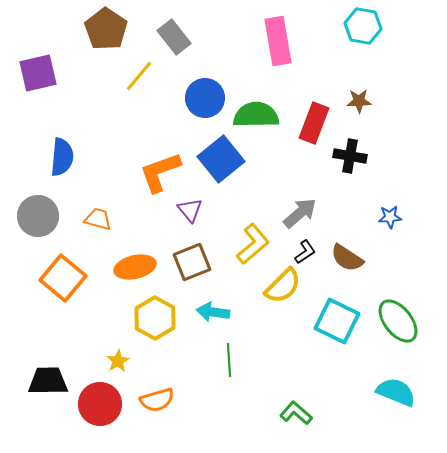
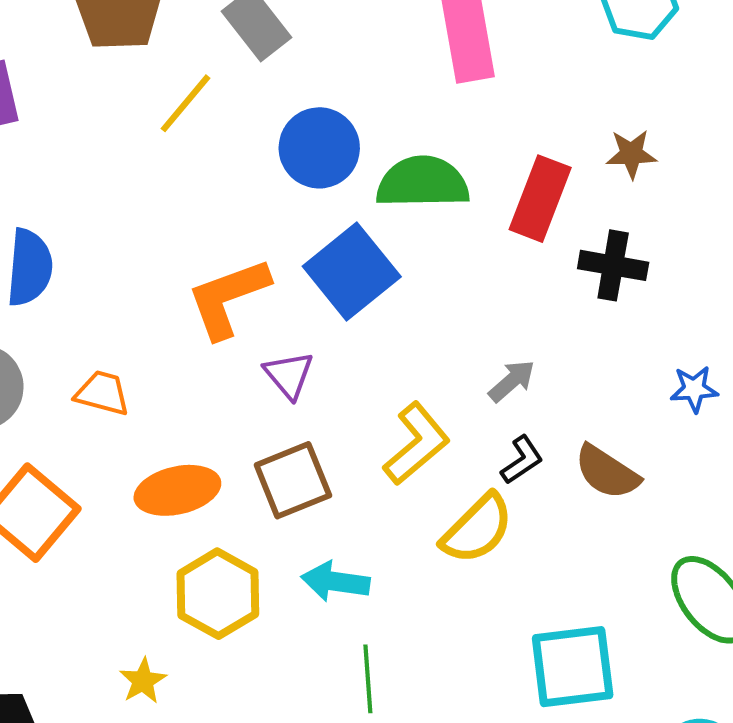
gray arrow: (300, 213) -> (512, 381), size x0.7
cyan square: (337, 321) -> (573, 667), moved, turned -33

